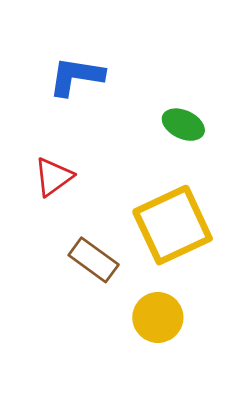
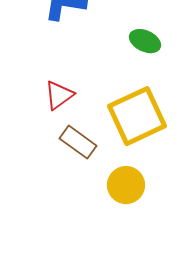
red triangle: (53, 177) -> (59, 95), moved

